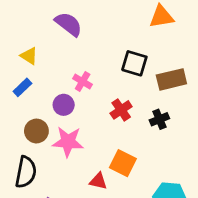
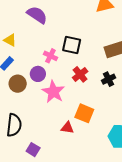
black square: (134, 63) -> (72, 45), moved
brown circle: (36, 131) -> (18, 84), moved
pink star: (68, 142) -> (53, 92), moved, turned 30

